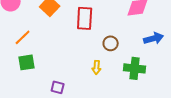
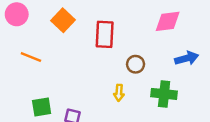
orange line: (23, 37) -> (31, 57), turned 66
green square: (27, 62) -> (42, 107), moved

